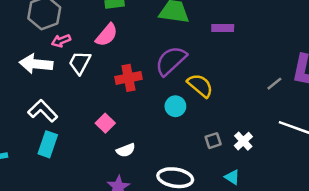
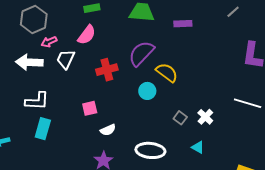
gray line: (274, 84) -> (233, 12), moved
white L-shape: (43, 111) -> (37, 101), turned 140
pink square: (105, 123) -> (90, 108), turned 35
gray square: (213, 141) -> (180, 118), turned -32

